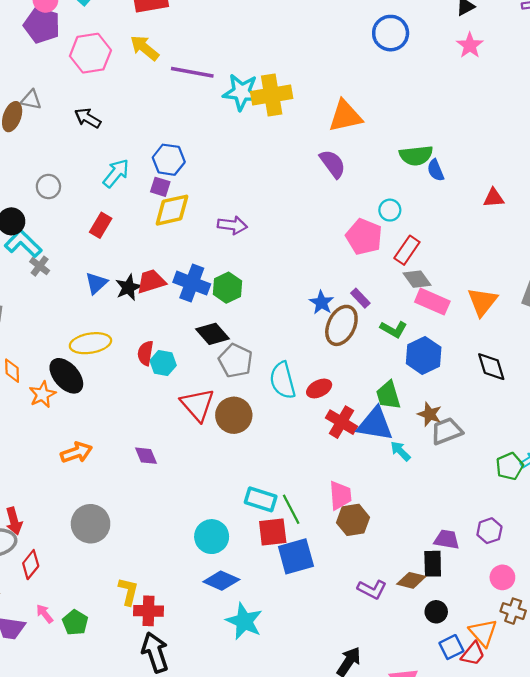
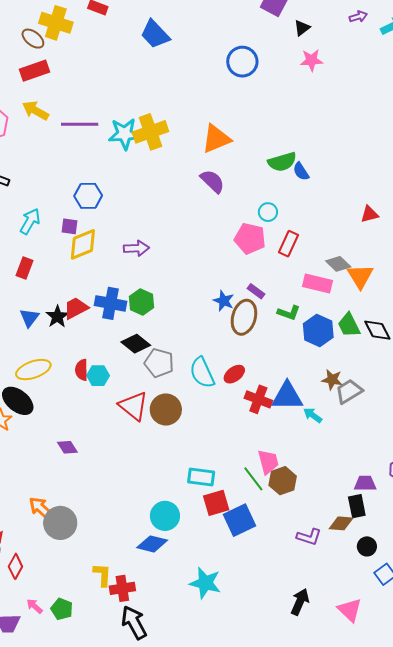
pink star: (470, 45) -> (311, 60), turned -30
blue hexagon: (169, 160) -> (88, 196), moved
red triangle: (494, 198) -> (369, 214), moved
gray diamond: (417, 279) -> (338, 264), moved
green trapezoid: (388, 395) -> (349, 325), moved
orange arrow: (76, 452) -> (41, 508), moved, turned -108
purple diamond: (146, 456) -> (67, 447), moved
green line: (291, 509) -> (253, 479), moved
blue diamond: (221, 581) -> (152, 544), moved

